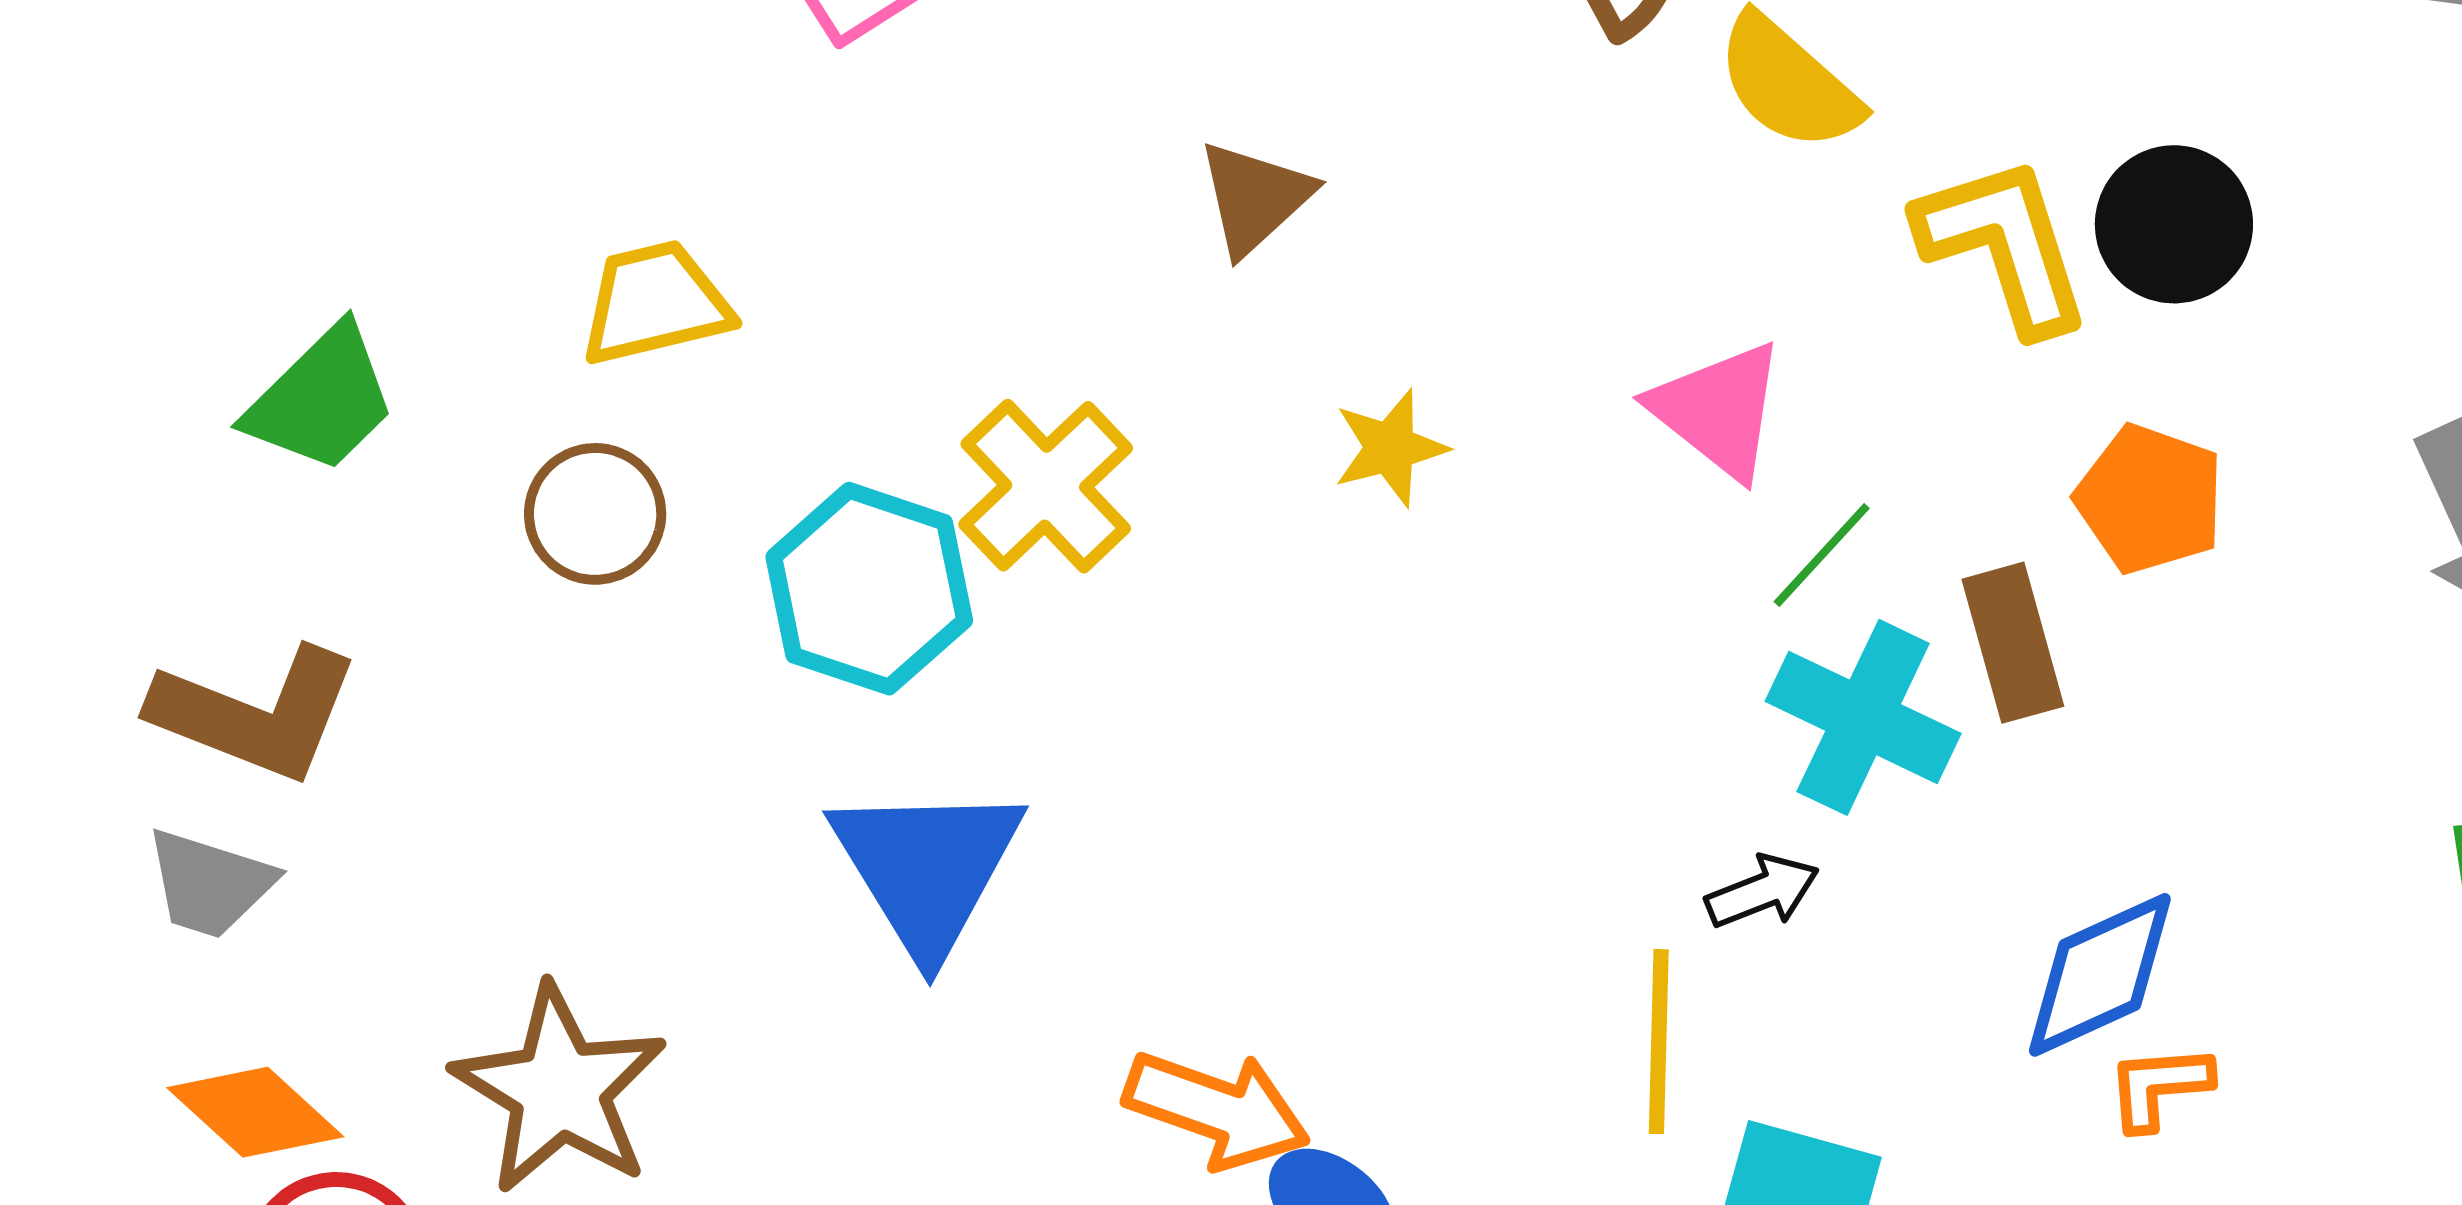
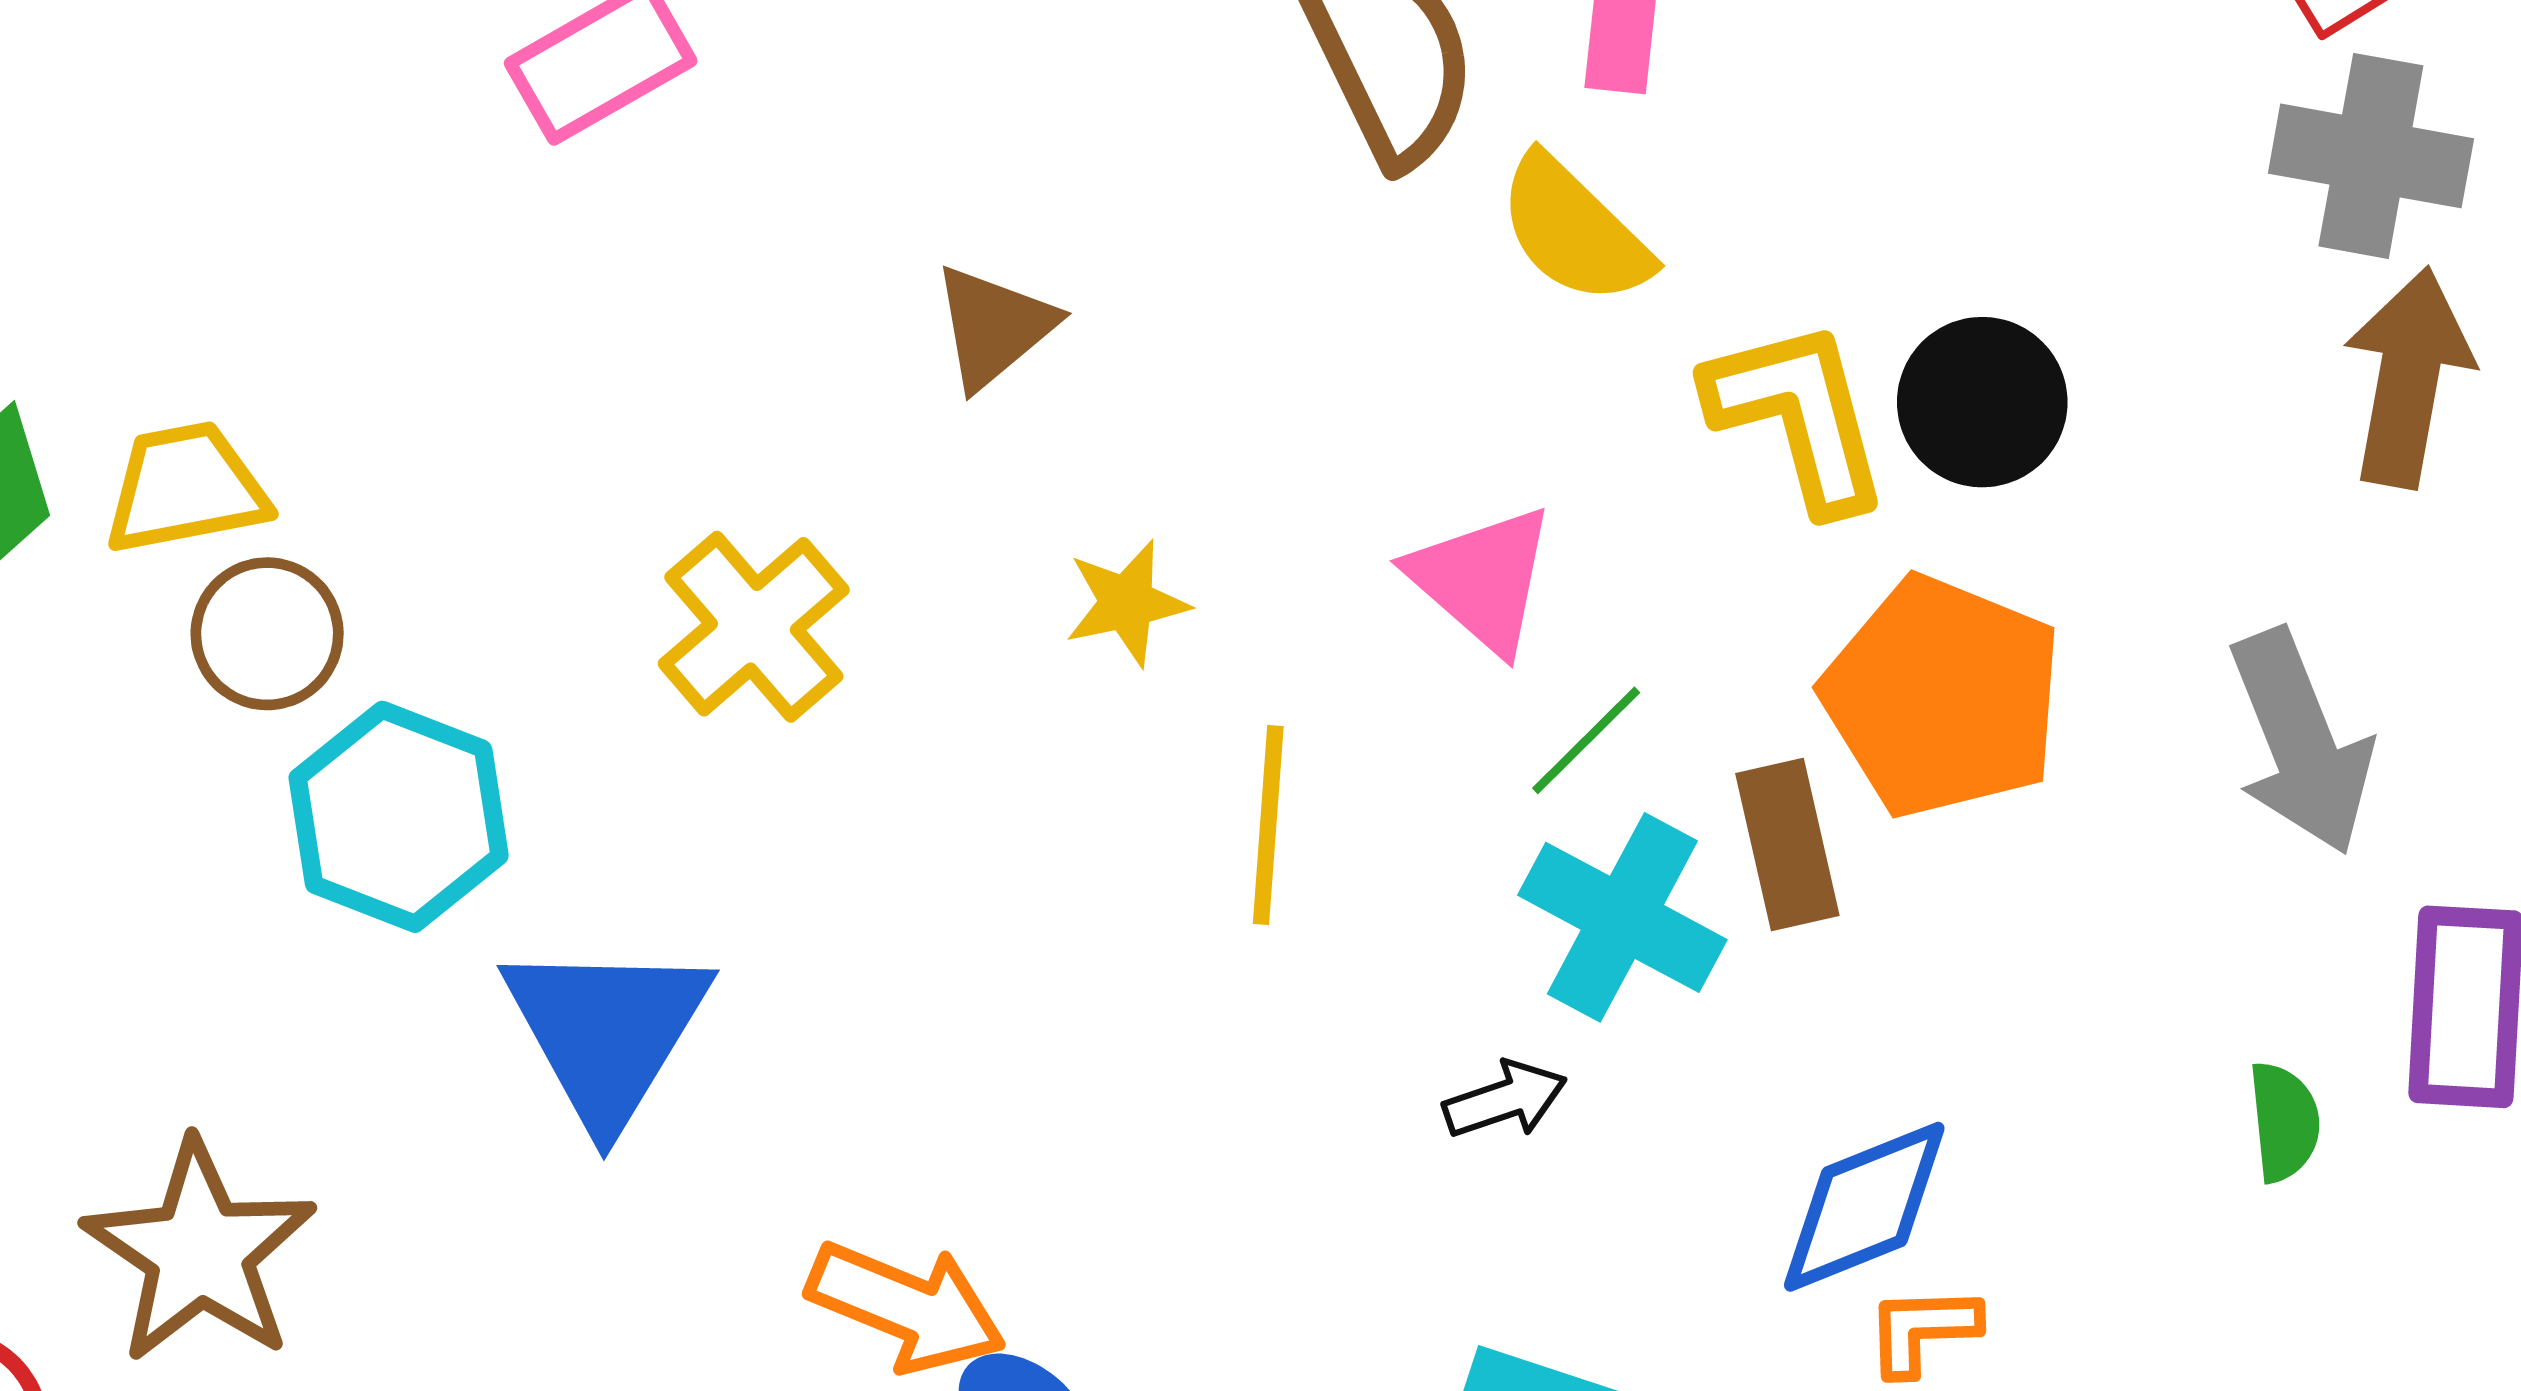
yellow trapezoid: (655, 303) -> (186, 488), moved
orange pentagon: (2150, 499) -> (1942, 697), size x1.5
cyan hexagon: (869, 589) -> (399, 817), moved
yellow line: (1659, 1042) -> (1268, 825), moved

